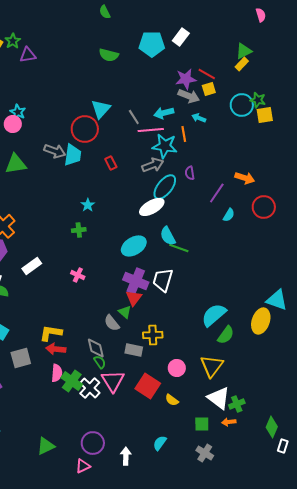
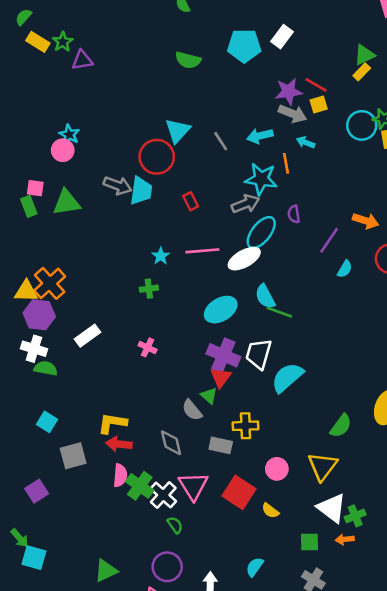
pink line: (151, 130) -> (202, 251), moved
cyan semicircle: (214, 315) -> (287, 377), moved
green semicircle: (100, 362) -> (175, 525), moved

